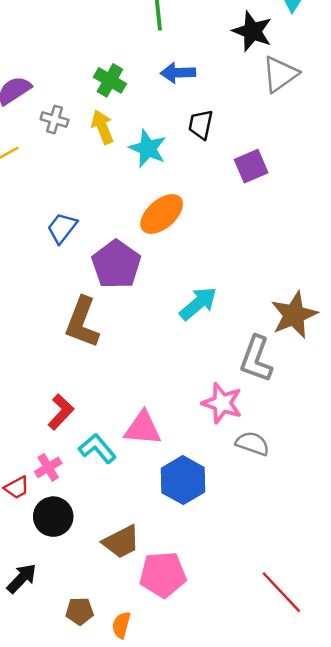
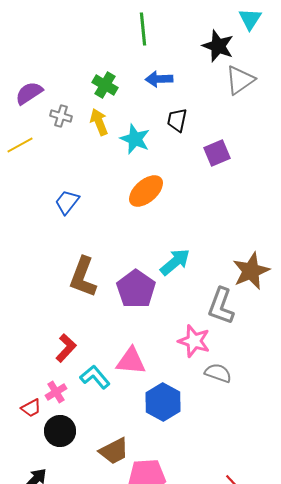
purple pentagon: (116, 264) -> (136, 289), moved

